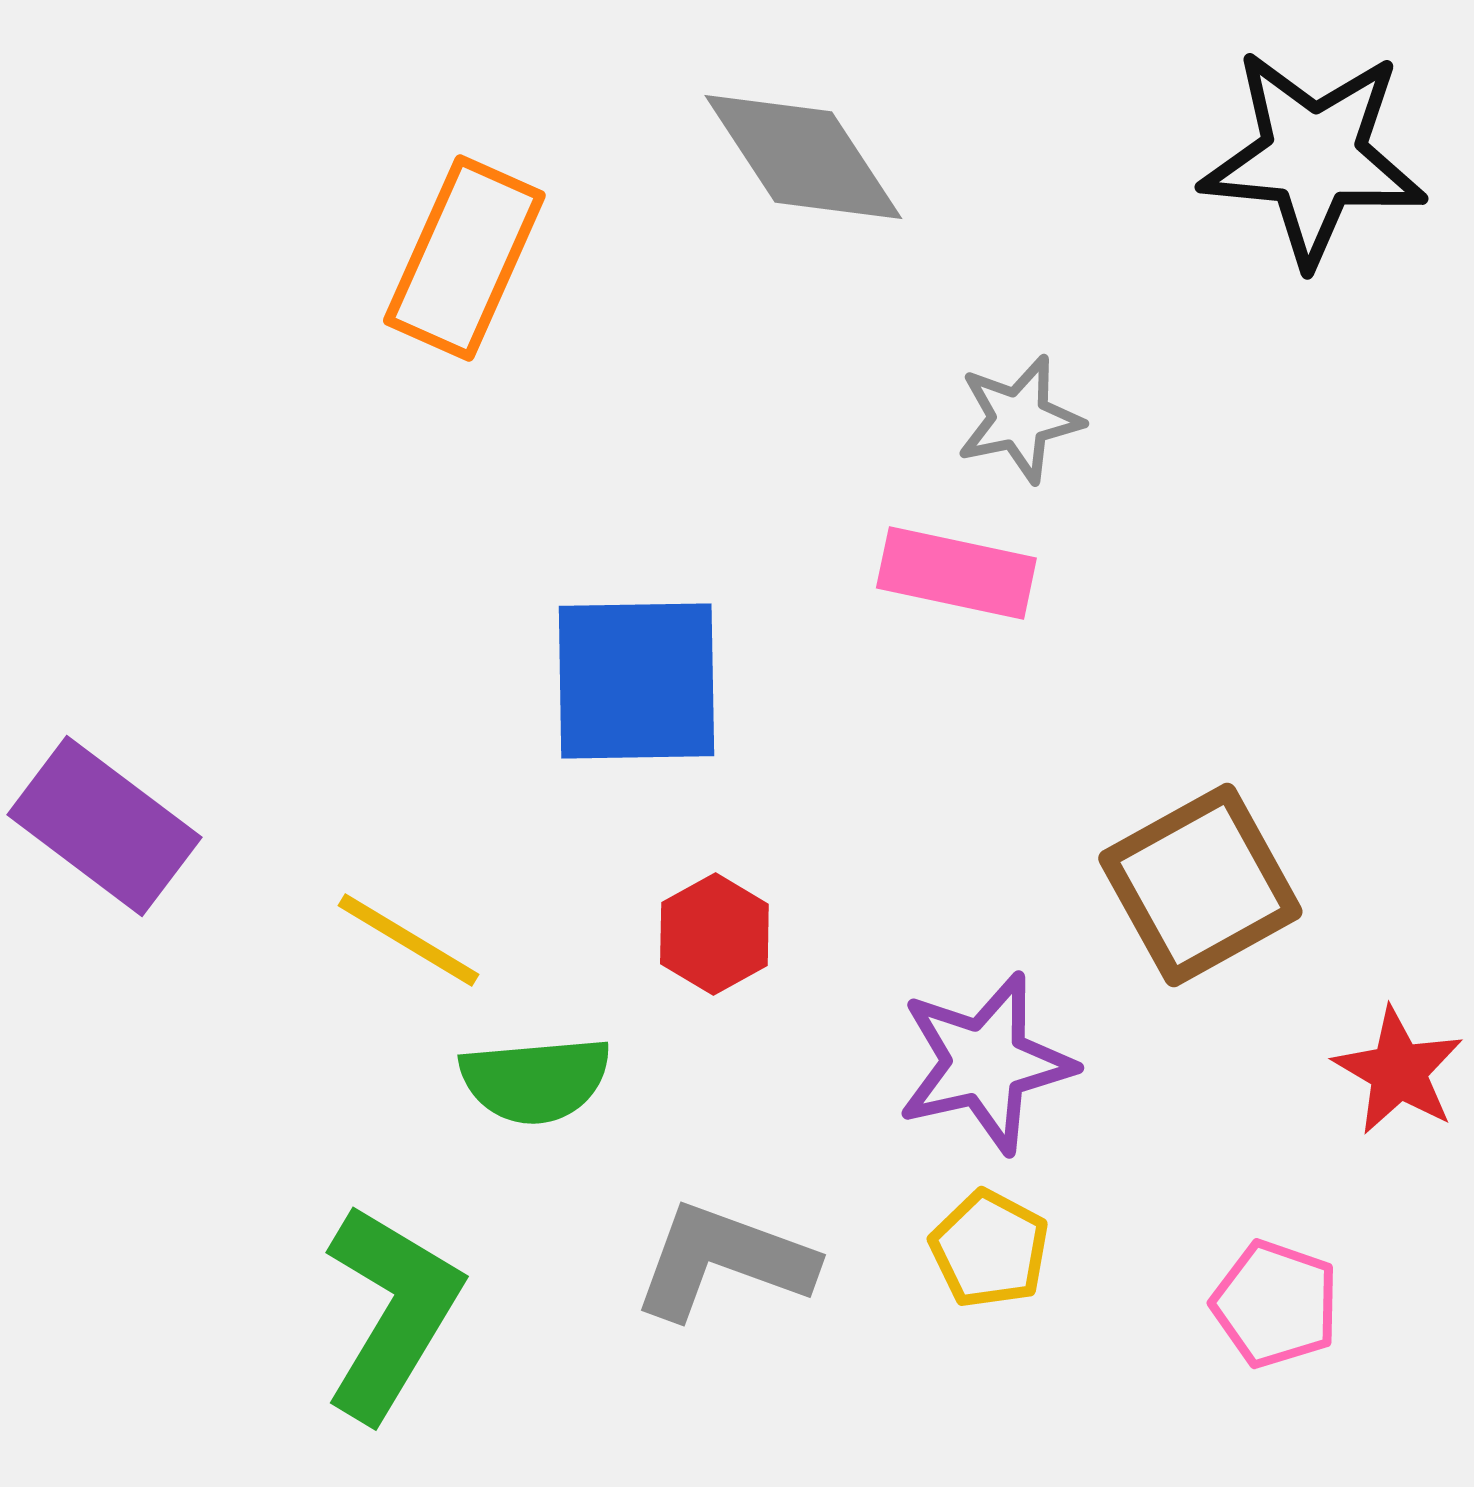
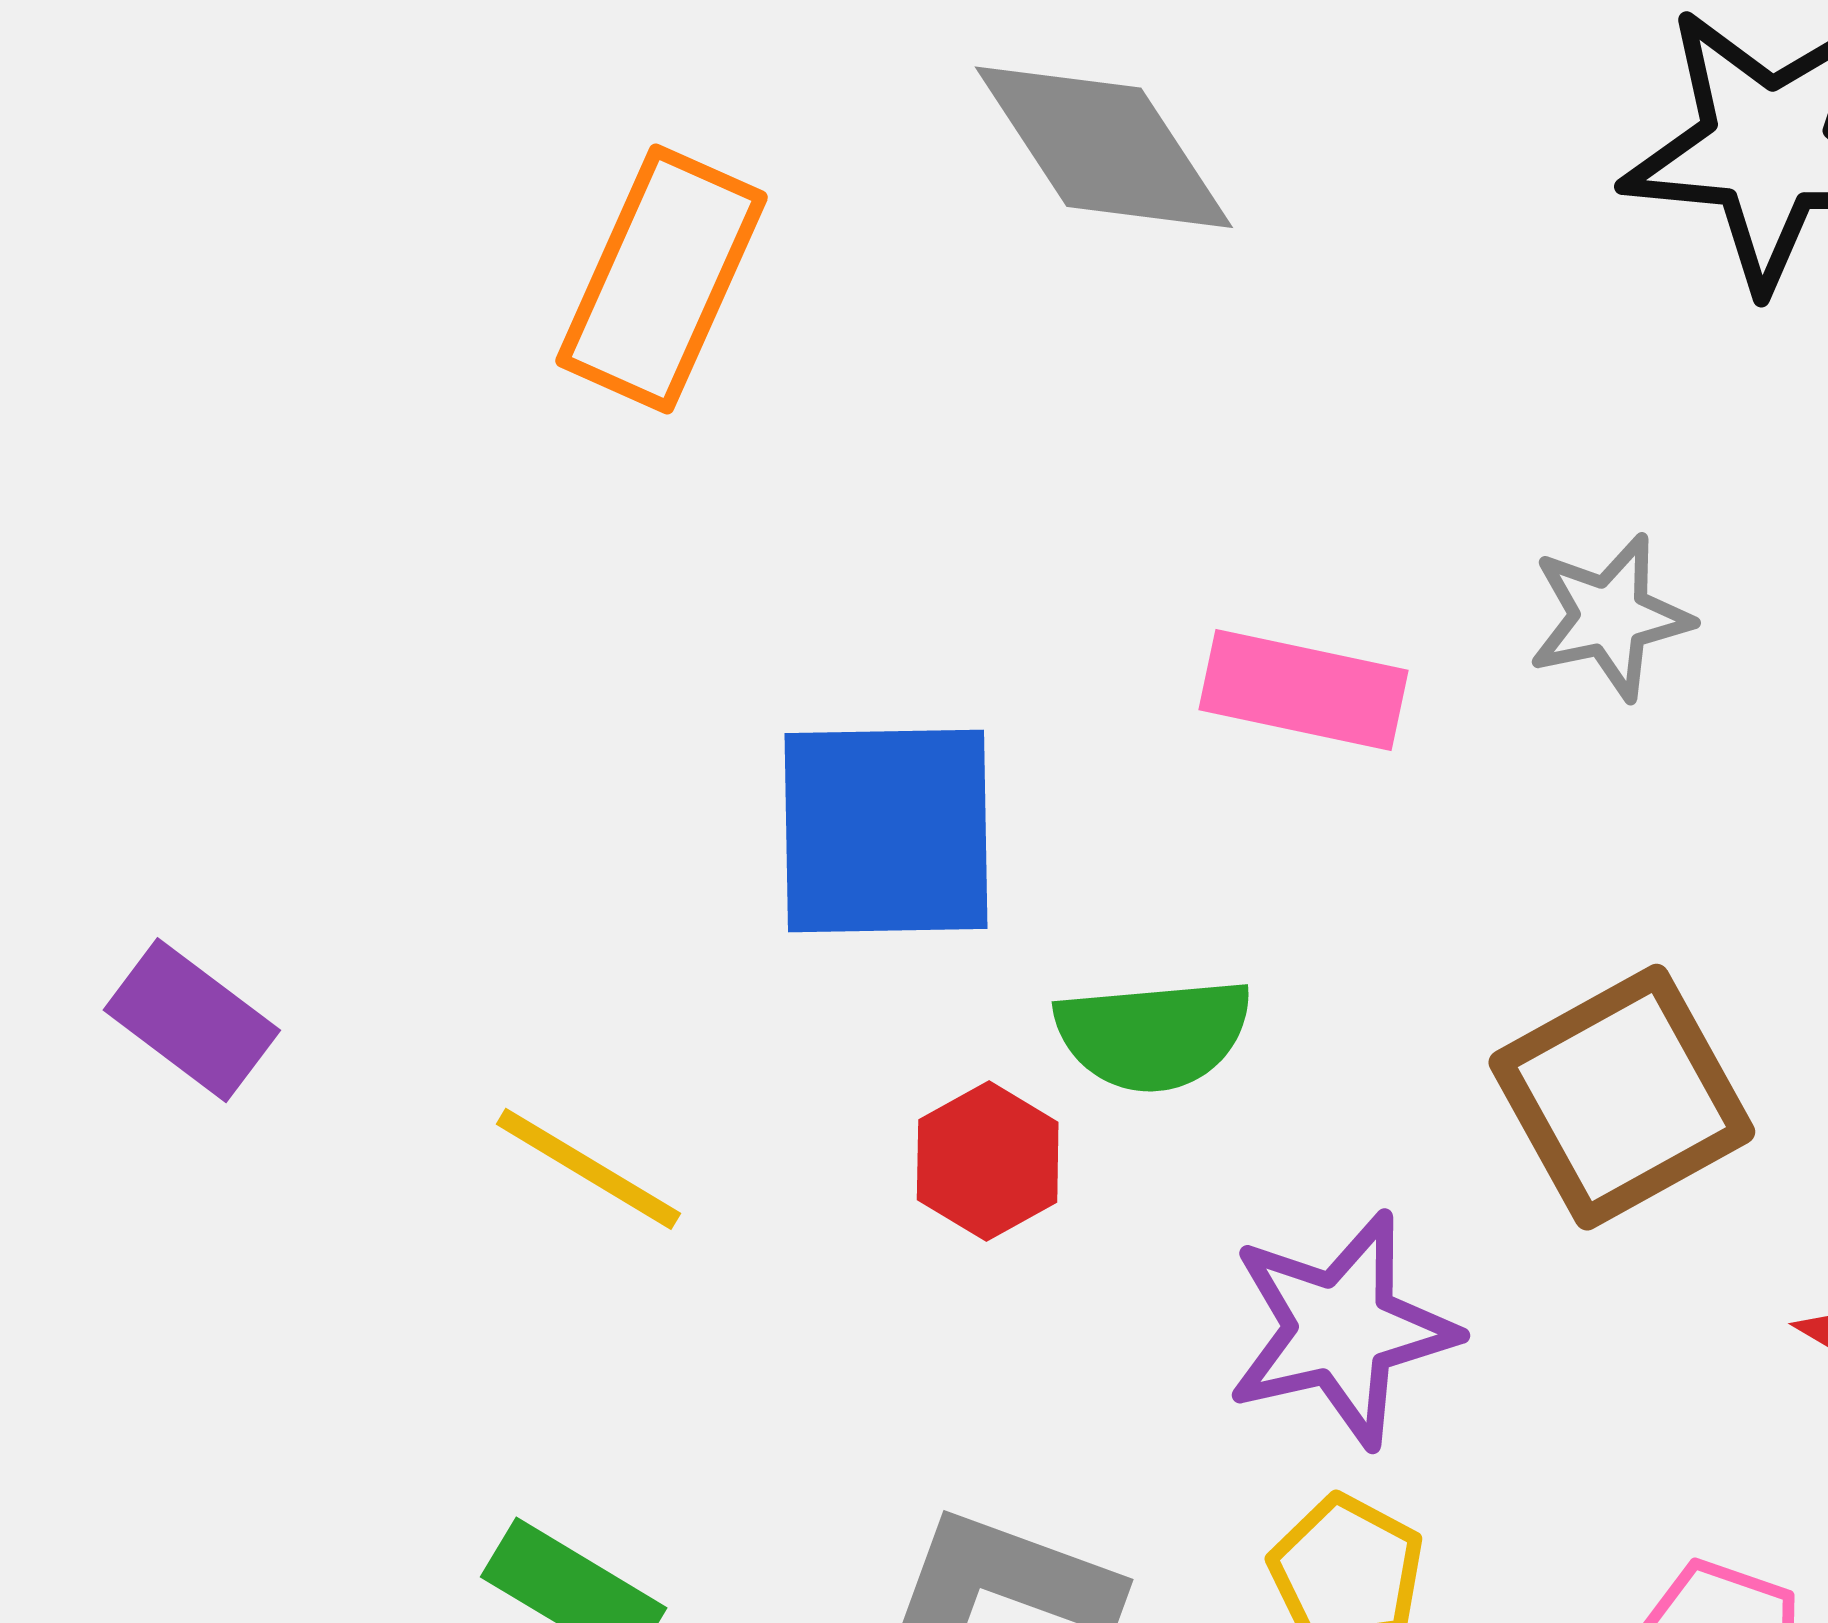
gray star: (1019, 419) -> (1610, 617), moved
purple rectangle: (104, 826) -> (192, 1020), size x0.7
green semicircle: (535, 1080) -> (1153, 1034), moved

